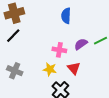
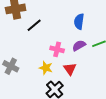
blue semicircle: (66, 16) -> (79, 22), moved
black line: (13, 36) -> (34, 25), moved

